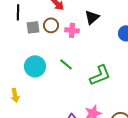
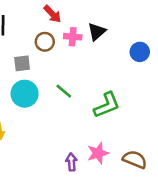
gray square: (33, 27) -> (22, 63), moved
pink cross: (72, 30) -> (73, 37), moved

